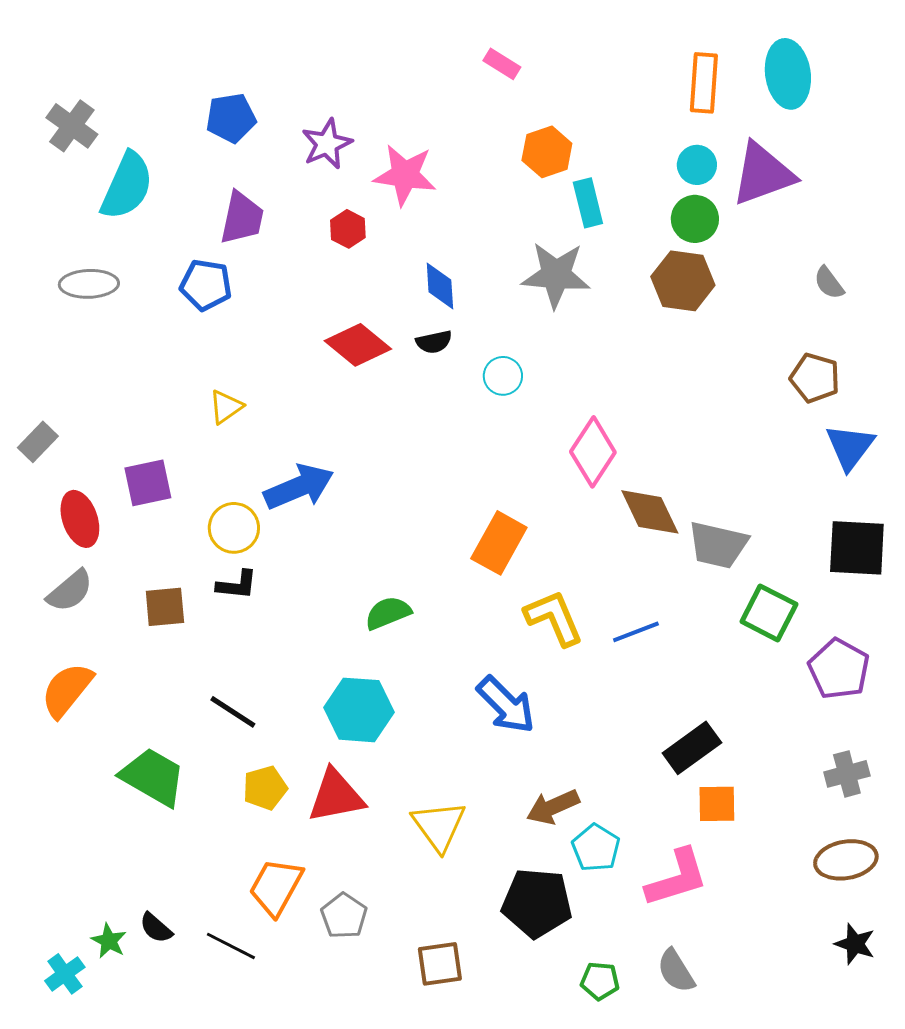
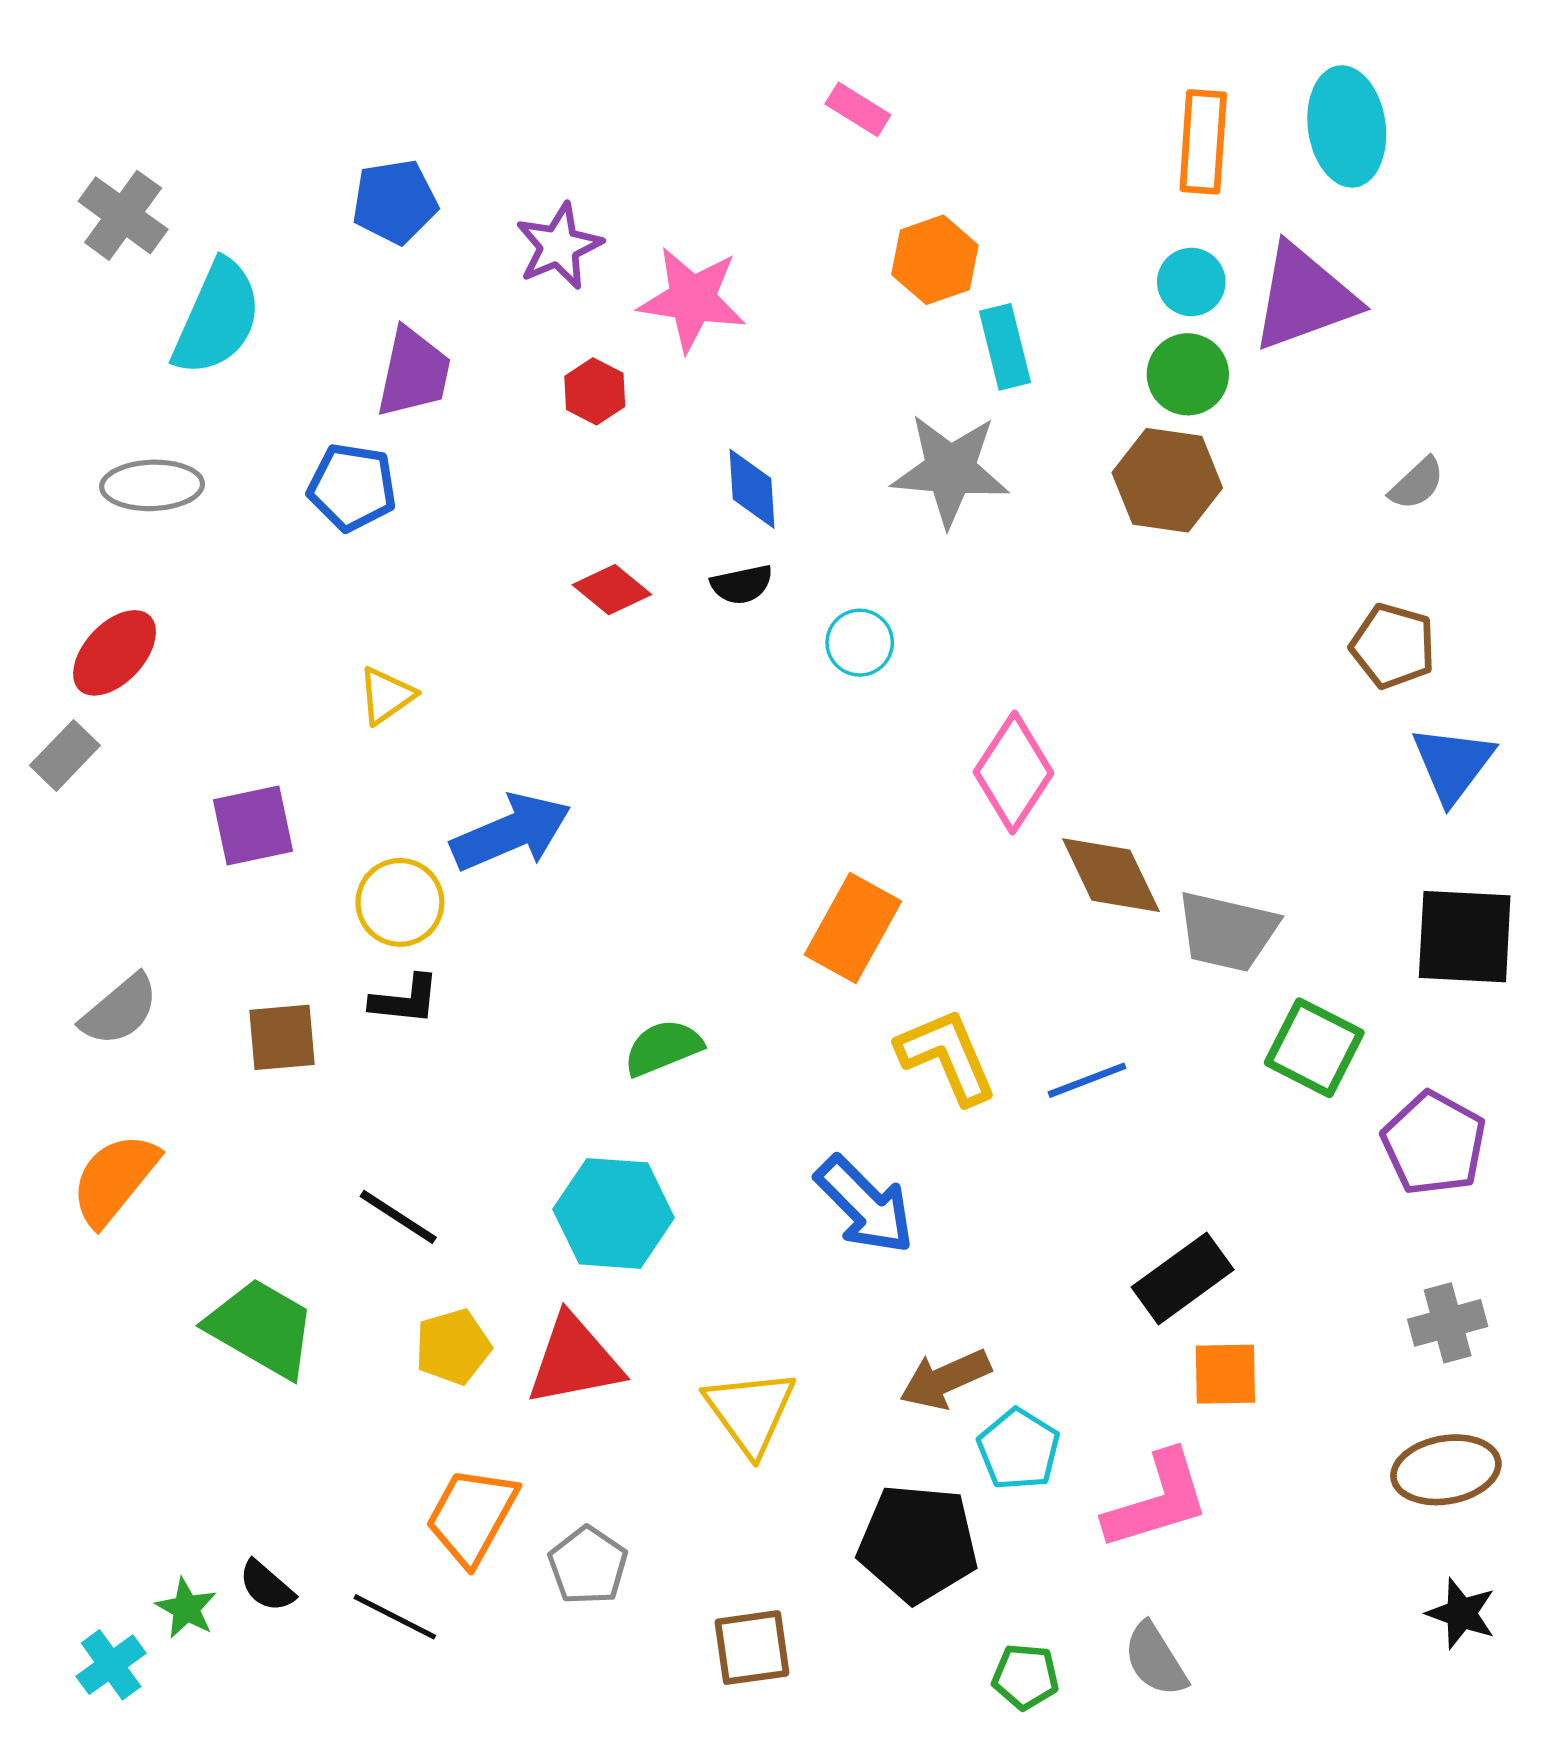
gray semicircle: (829, 283) -> (1417, 484), turned -96
red diamond: (358, 345) -> (612, 590), size x0.7
red ellipse: (80, 519) -> (115, 653), moved, turned 62

